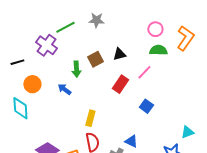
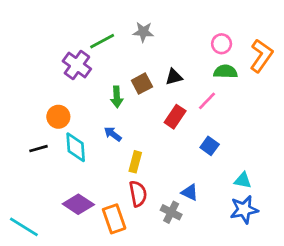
black line: (17, 62) -> (38, 149), moved
blue arrow: (64, 89) -> (113, 134), moved
cyan diamond: (20, 108) -> (76, 147), moved
cyan triangle: (187, 132) -> (243, 180), moved, turned 32

